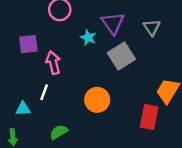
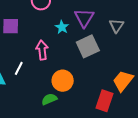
pink arrow: (53, 63) -> (42, 50), moved
green semicircle: (59, 132) -> (49, 99), moved

